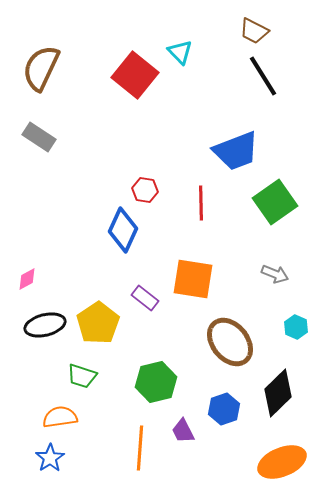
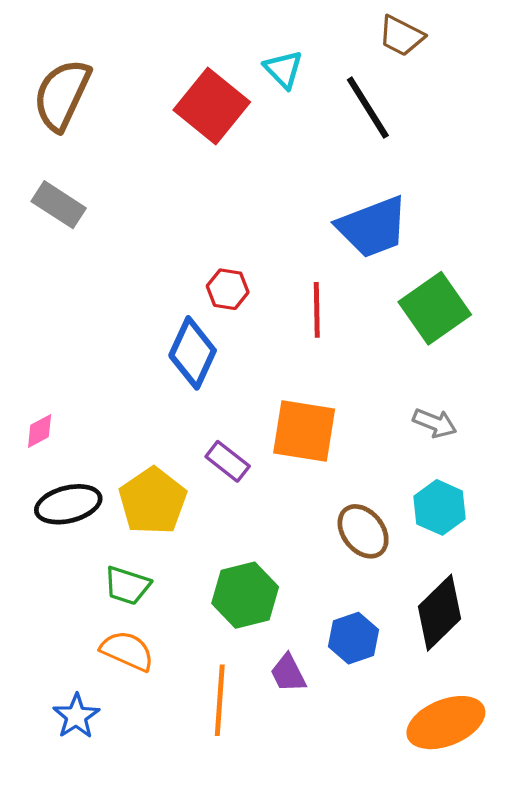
black line: (263, 76) -> (368, 108), moved
cyan hexagon: (296, 327) -> (440, 507), moved, size x1.4
brown ellipse: (230, 342) -> (363, 531), size x0.7
orange semicircle: (60, 417) -> (127, 651), moved, turned 32

